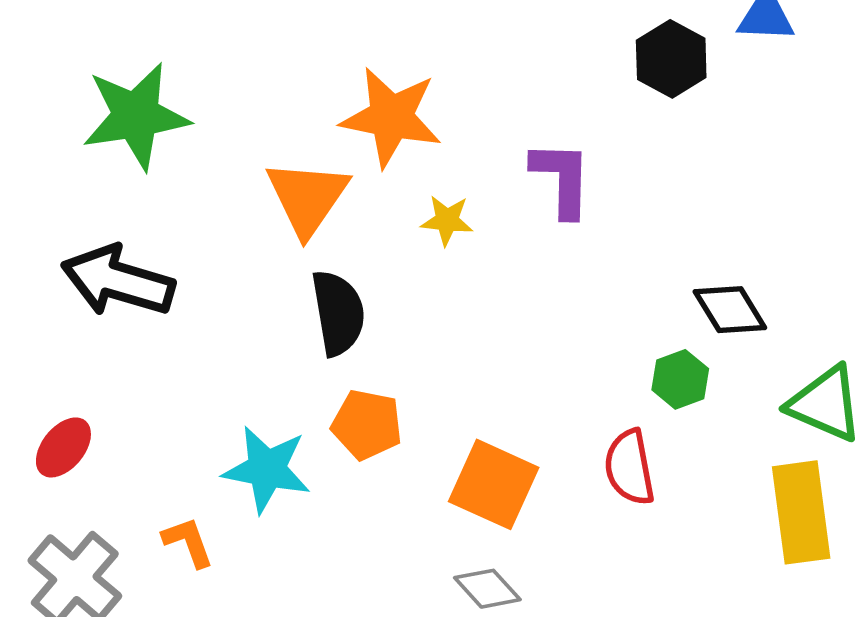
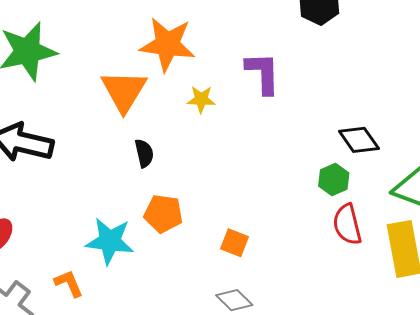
black semicircle: (338, 313) -> (144, 153), size x0.6
red semicircle: (630, 467) -> (347, 224), moved
orange square: (494, 484) -> (235, 243), size x0.6

